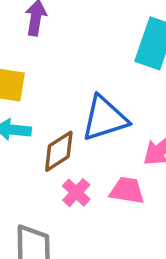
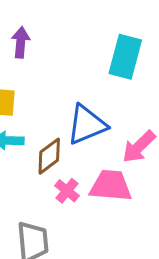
pink trapezoid: (127, 191) -> (111, 186), size x1.4

